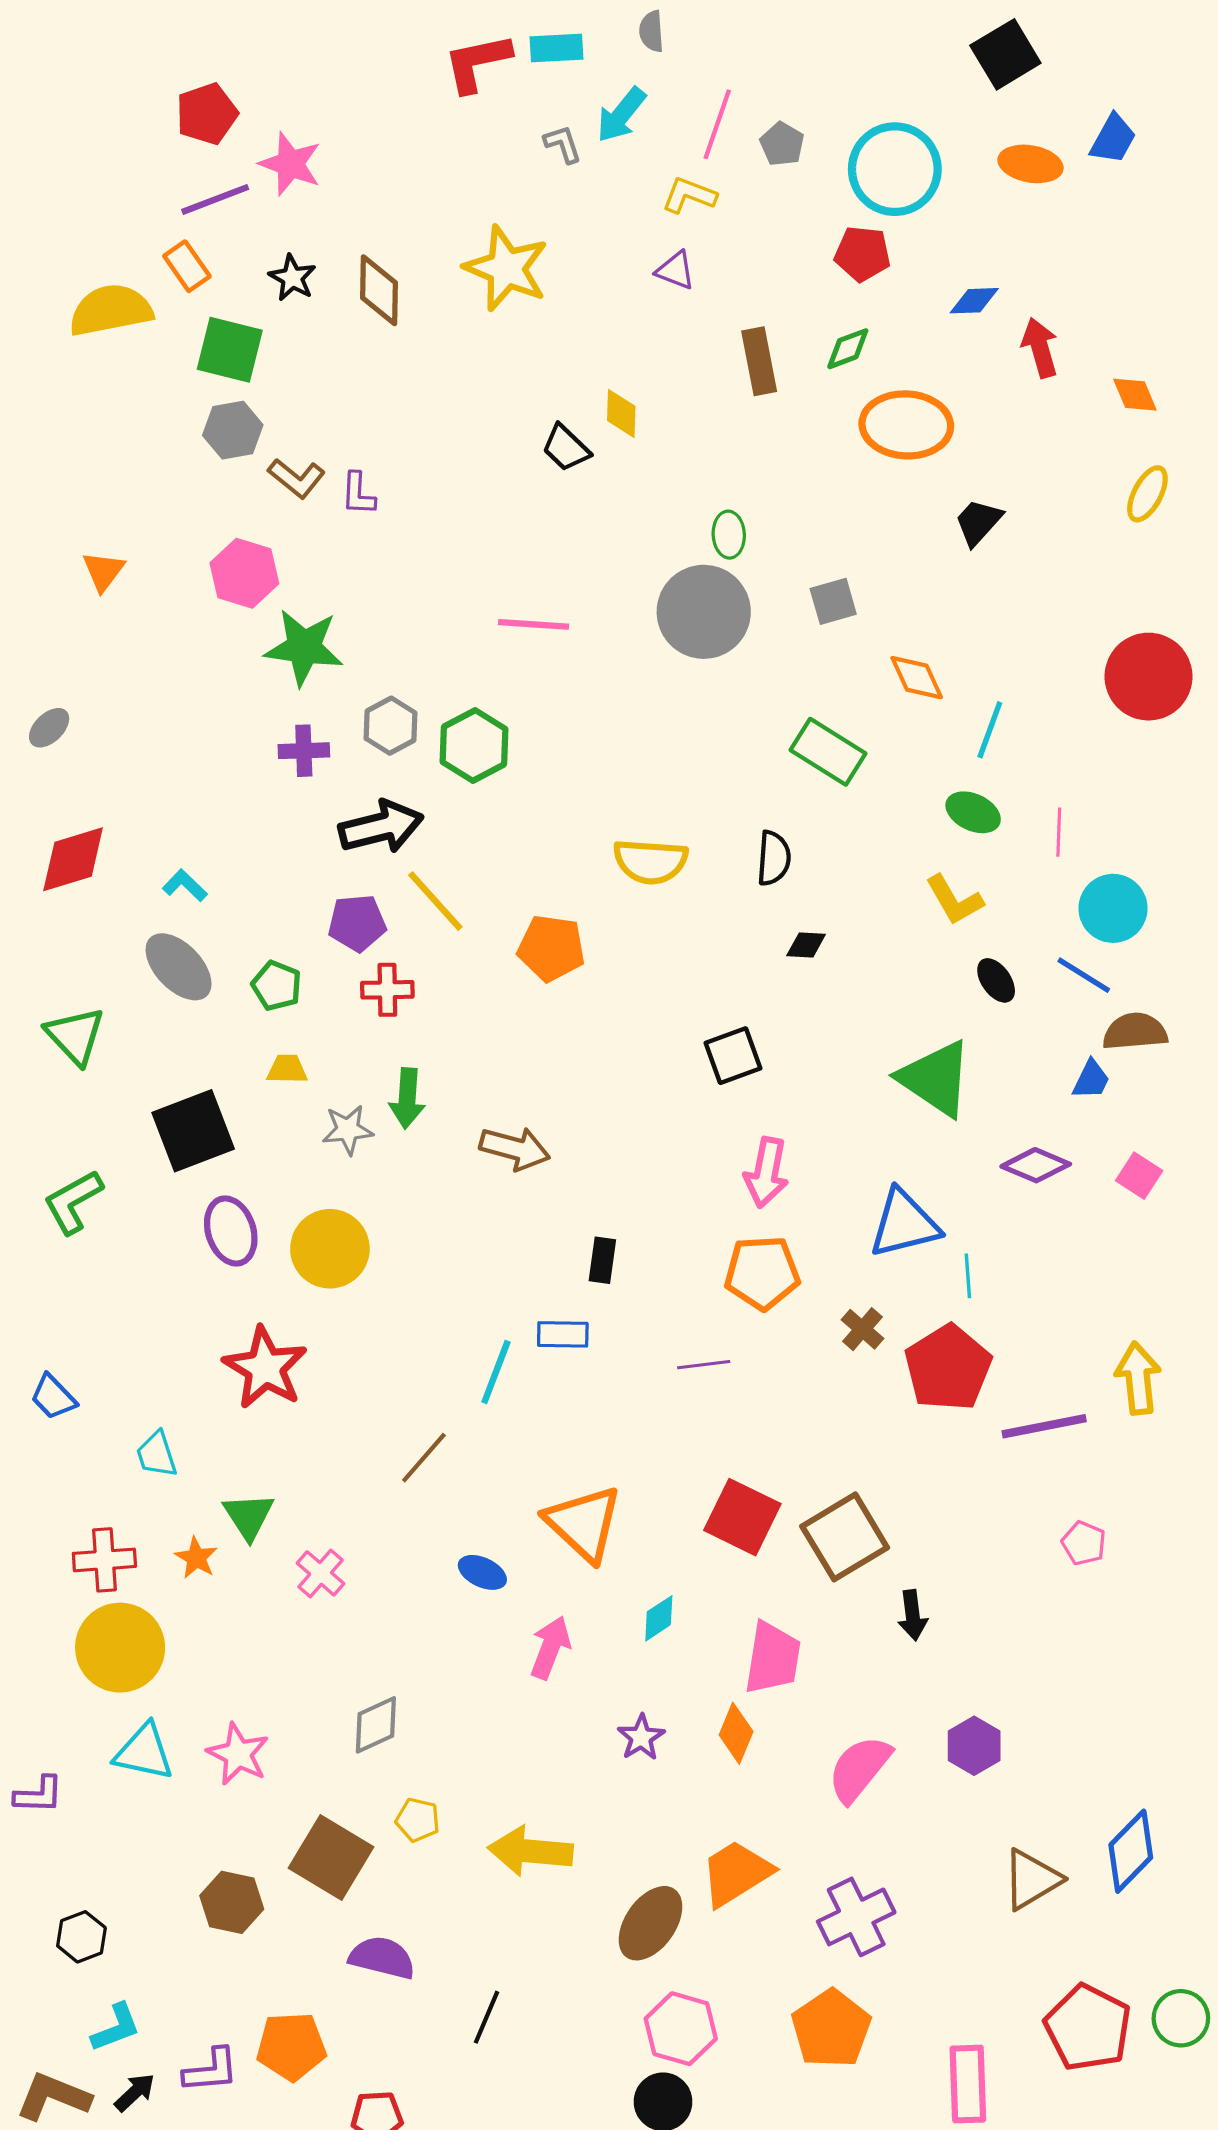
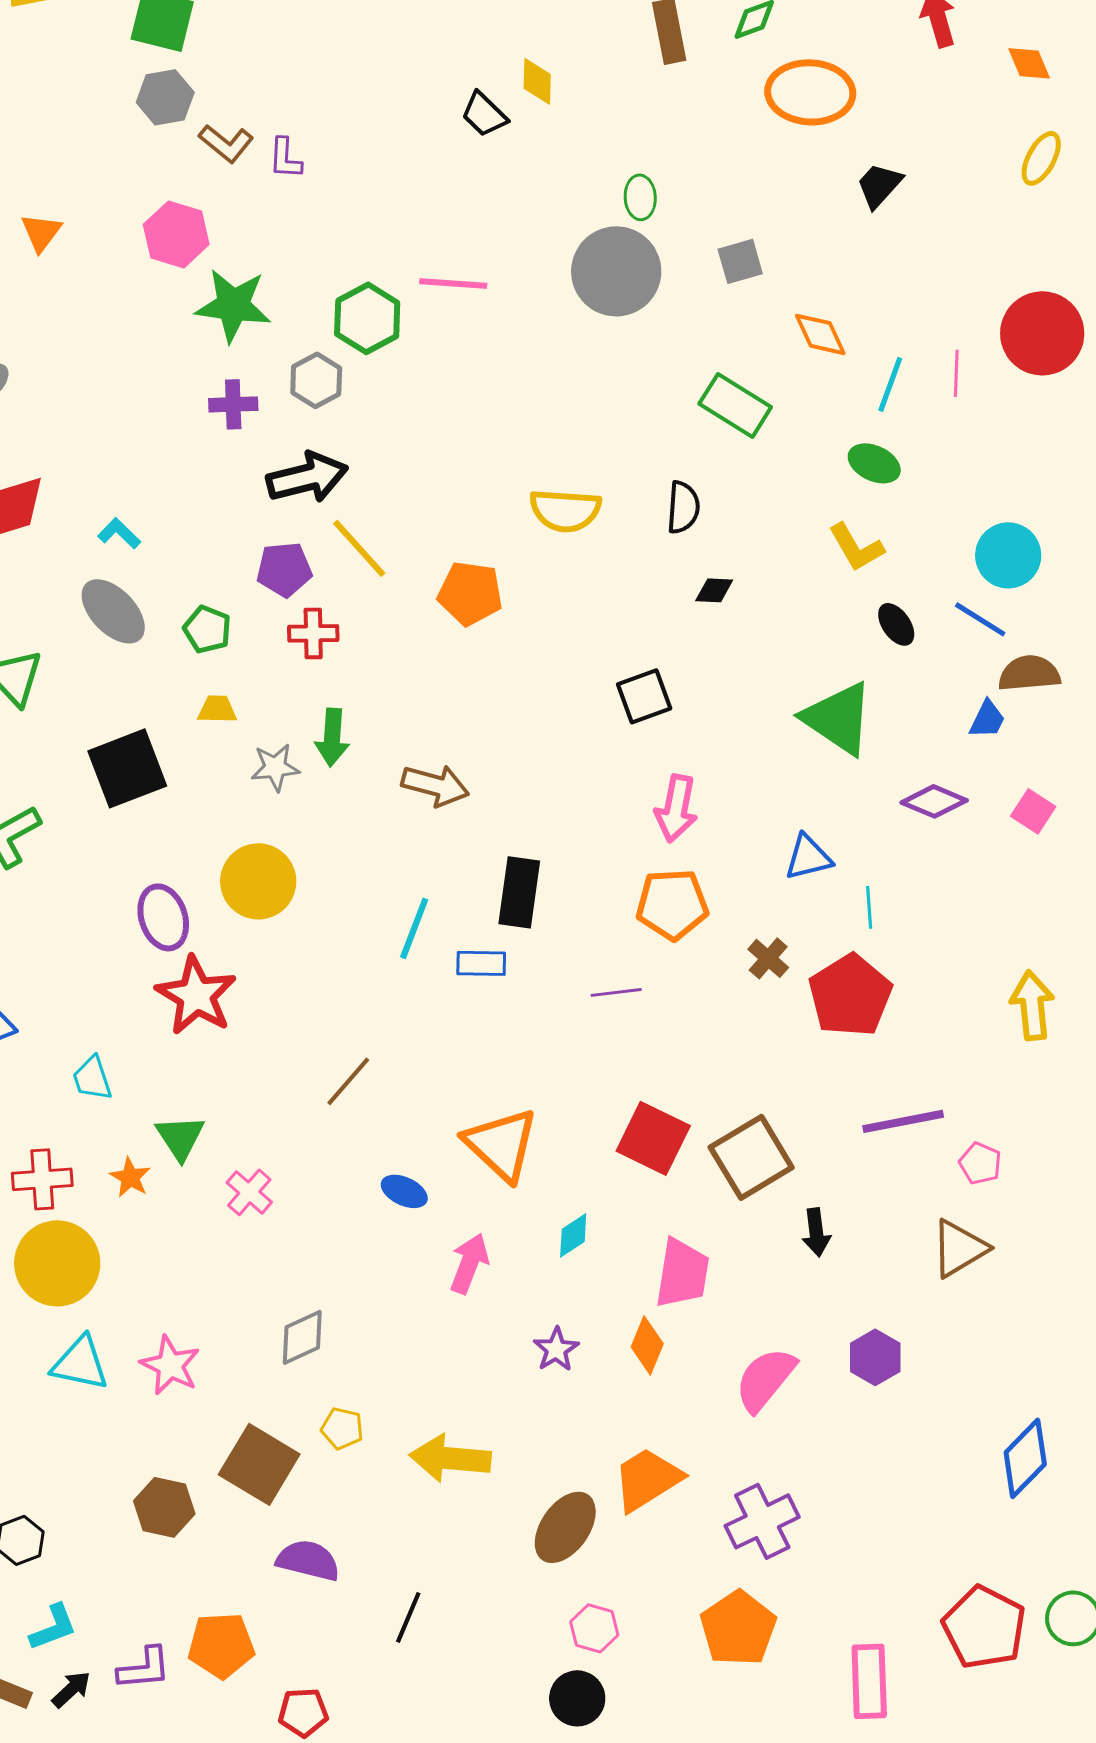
green hexagon: (474, 745) -> (367, 318), moved
pink line: (1059, 832) -> (956, 373), moved
blue triangle: (904, 1224) -> (808, 857), size x0.7
purple ellipse: (231, 1231) -> (163, 917), moved
black rectangle: (602, 1260) -> (519, 892), size x1.6
cyan line: (496, 1372) -> (414, 928), moved
purple line: (1044, 1426) -> (903, 1121), moved
brown triangle: (1032, 1879) -> (959, 1248), moved
pink hexagon: (681, 2029) -> (594, 1628), size x0.7

